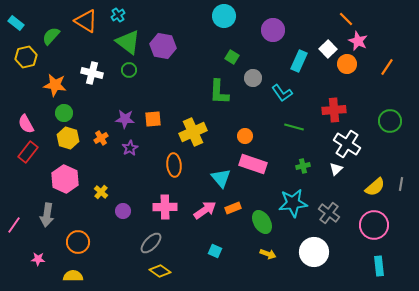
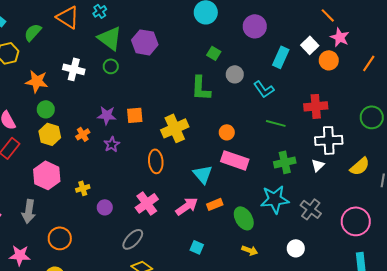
white cross: (347, 144) -> (329, 140), turned -36
green cross: (303, 166) -> (285, 162), size x1.5
yellow semicircle: (375, 187) -> (360, 166), moved
yellow cross: (101, 192) -> (83, 188), turned 32
pink cross: (165, 207) -> (147, 203), turned -35
white circle: (314, 252) -> (296, 248), size x0.6
pink star: (38, 259) -> (20, 255), size x1.5

